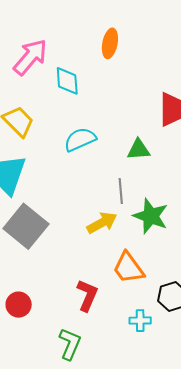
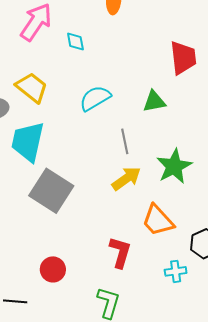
cyan diamond: (67, 81) -> (75, 41), size x0.7
gray line: (121, 191) -> (125, 141), moved
green star: (151, 216) -> (174, 166), turned 30

